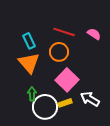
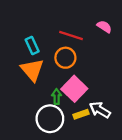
pink semicircle: (94, 34) -> (104, 27), moved
green arrow: (32, 94) -> (57, 97), moved
yellow rectangle: (65, 103) -> (81, 114), moved

